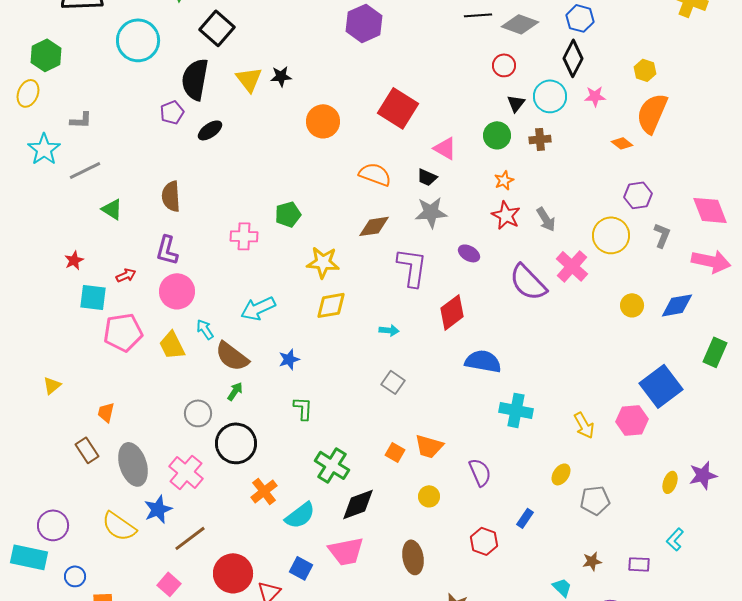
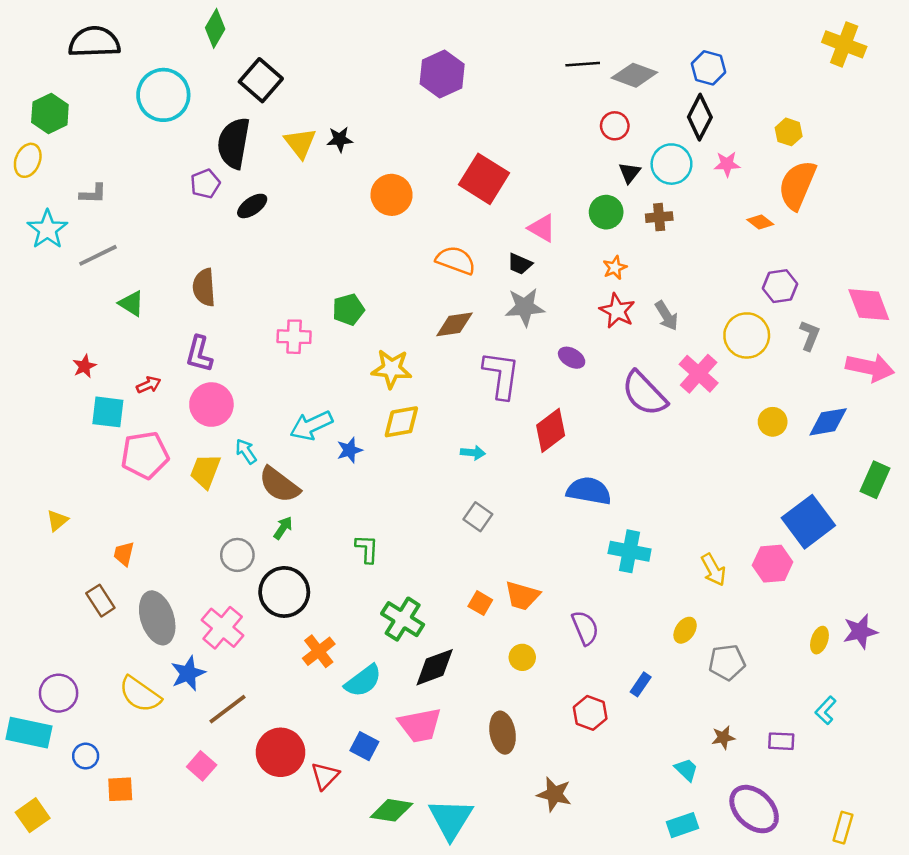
yellow trapezoid: (172, 345) -> (205, 471), turned 48
blue star: (289, 359) -> (350, 450), moved

